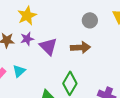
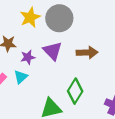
gray circle: (90, 20) -> (59, 18), moved, size x1.6
purple star: (27, 39) -> (28, 57), moved

